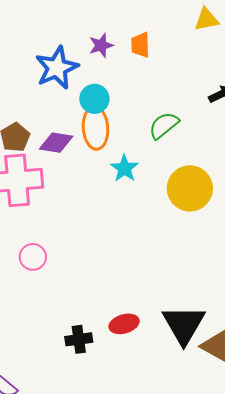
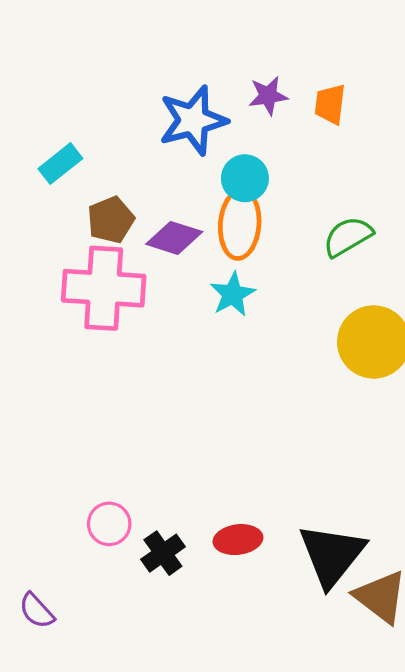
cyan star: (124, 168) -> (233, 294), moved
pink circle: (33, 257) -> (109, 524), moved
black cross: (79, 339) -> (163, 553), turned -36

